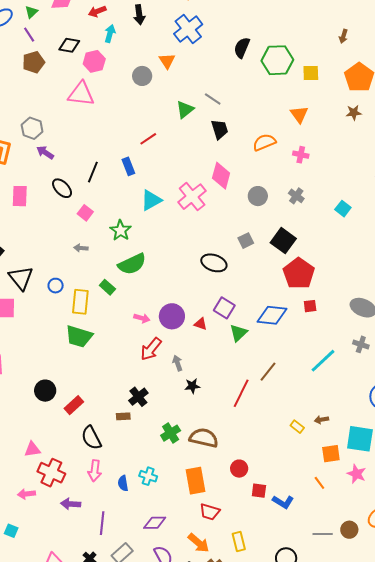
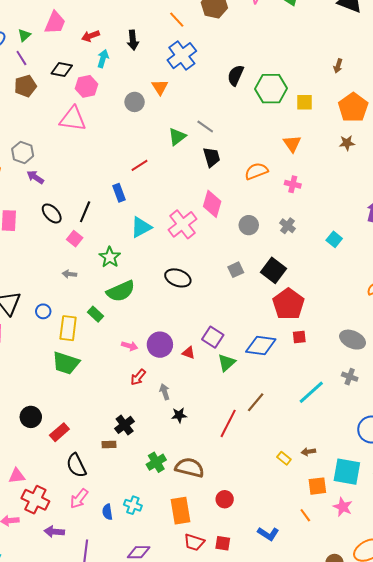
black line: (93, 172) -> (85, 212), moved
black ellipse: (214, 263) -> (178, 278), moved
red arrow: (151, 349) -> (138, 377), size x0.7
pink arrow: (95, 471) -> (79, 499), turned 30
red square: (259, 491) -> (223, 543), moved

